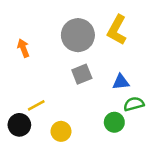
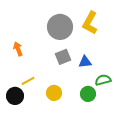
orange arrow: (23, 48) -> (18, 49), moved
blue triangle: (121, 82) -> (85, 62), moved
yellow circle: (61, 131) -> (54, 93), moved

